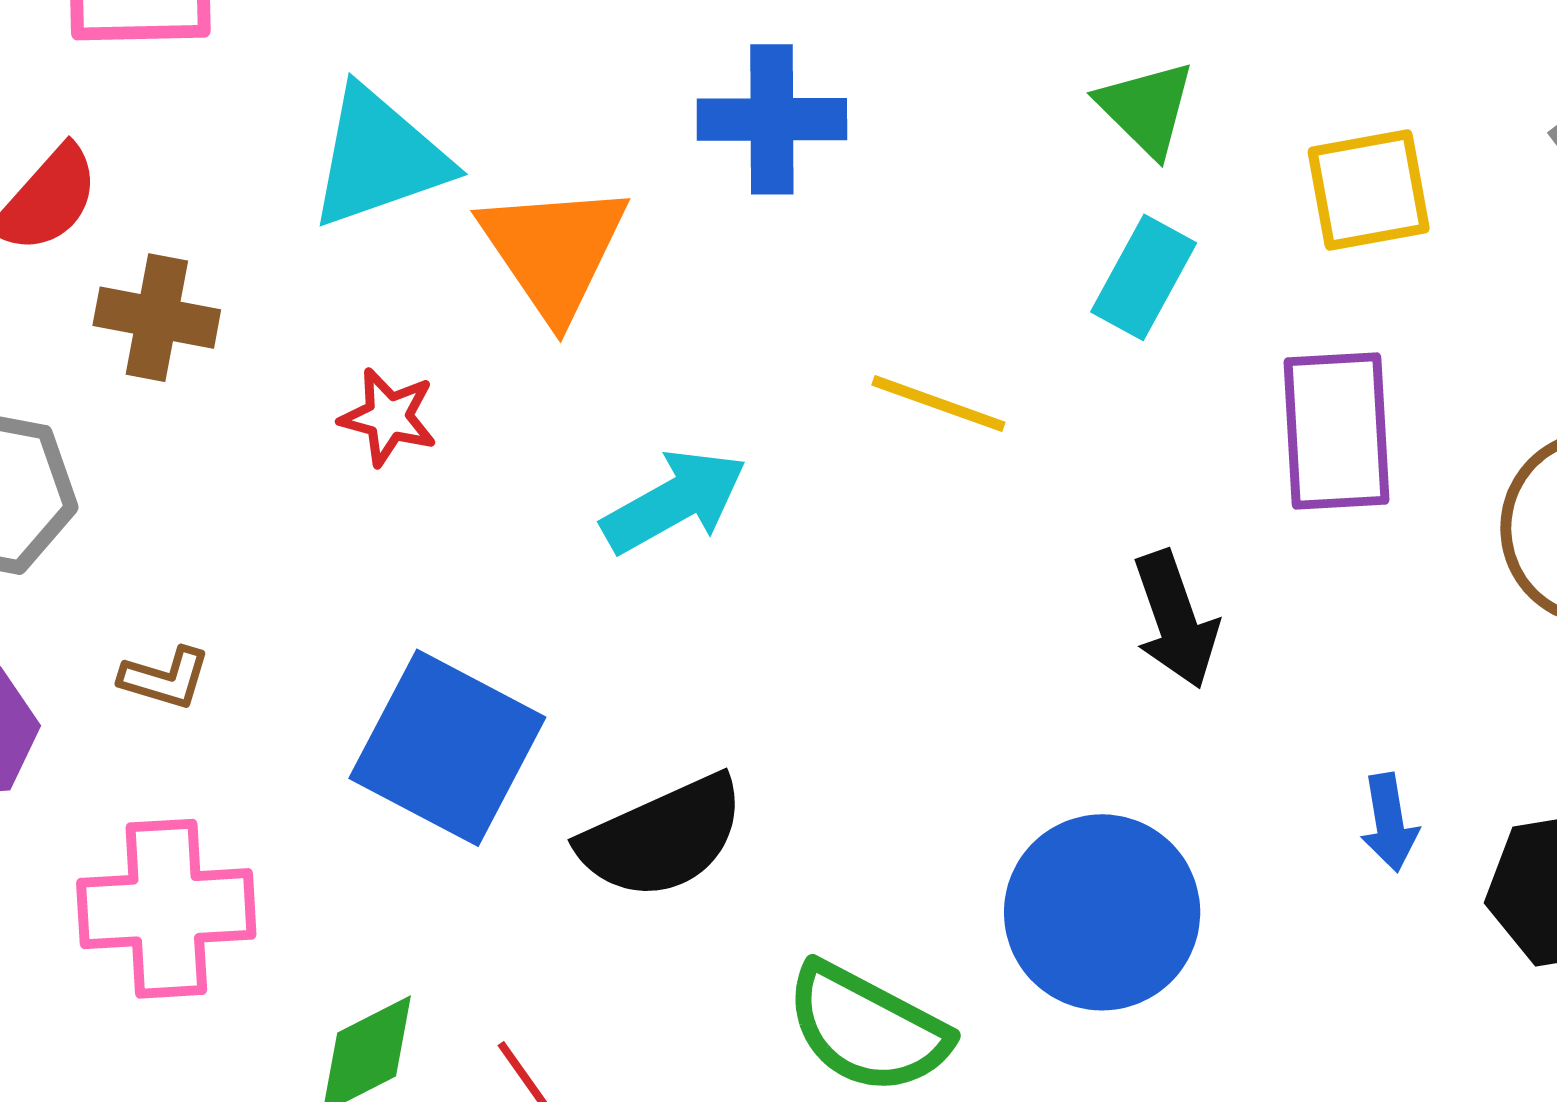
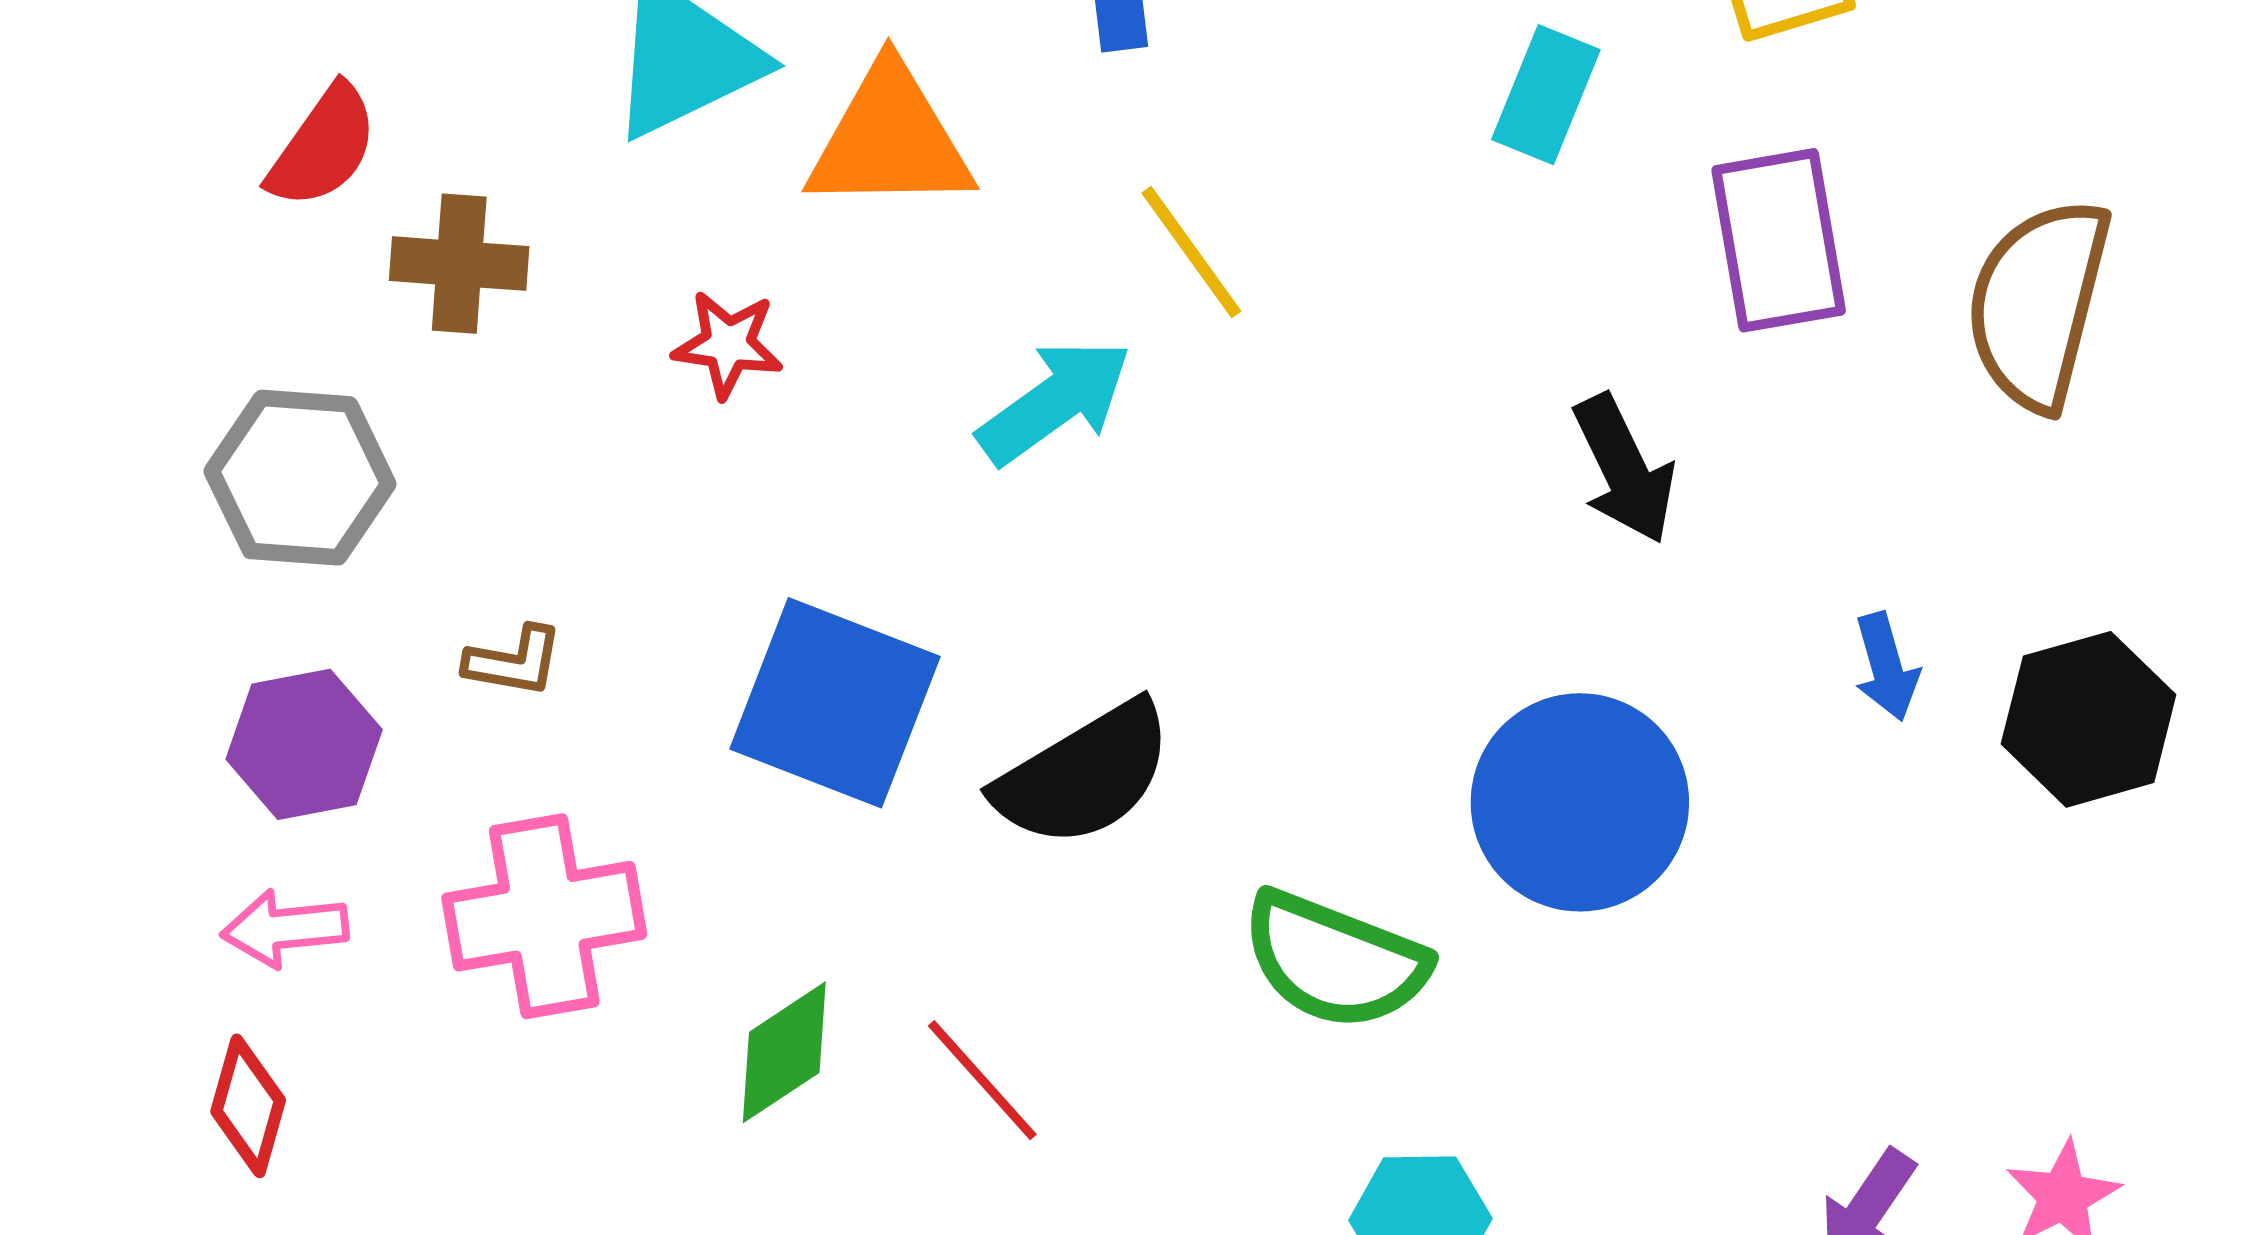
orange triangle: (554, 251) -> (890, 139), turned -50
yellow line: (938, 404) -> (1191, 252), moved, turned 41

